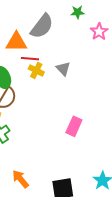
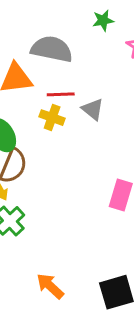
gray semicircle: (42, 26) -> (52, 49), turned -108
red line: (30, 59) -> (61, 94), moved

